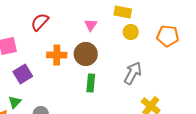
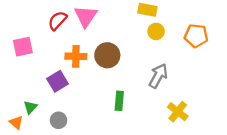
pink triangle: (91, 25) -> (86, 16), moved, size x1.6
purple square: (23, 74) -> (57, 81), moved
green rectangle: (91, 83) -> (119, 101), moved

